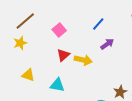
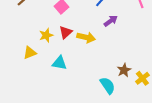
yellow star: (20, 43) -> (46, 35), moved
yellow triangle: (28, 75) -> (30, 53), turned -40

